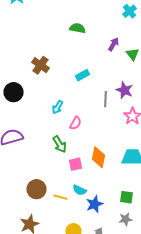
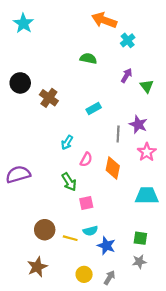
cyan cross: (130, 11) -> (128, 40), moved
black circle: (14, 92) -> (20, 83), moved
orange diamond: (98, 157) -> (113, 168), moved
cyan semicircle: (80, 190) -> (90, 231), turned -40
blue star: (94, 204) -> (106, 246), turned -30

